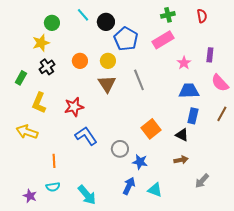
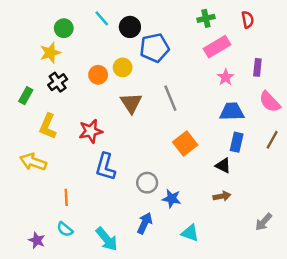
blue pentagon: (126, 39) -> (154, 48), turned 30
pink rectangle: (163, 40) -> (217, 47), moved
yellow circle: (108, 61) -> (123, 67), moved
orange square: (151, 129) -> (185, 143), moved
blue L-shape: (86, 136) -> (105, 167), turned -130
gray arrow: (202, 181) -> (264, 222), moved
blue arrow: (129, 186) -> (145, 223), moved
cyan semicircle: (53, 187) -> (65, 229), turned 48

